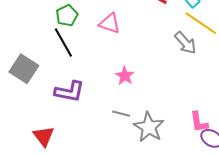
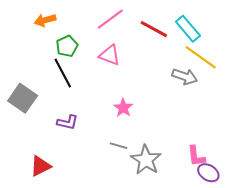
gray arrow: (185, 43) -> (185, 77), turned -30
purple L-shape: (69, 92) -> (68, 122), size x0.7
red triangle: (44, 136) -> (41, 166), turned 40

